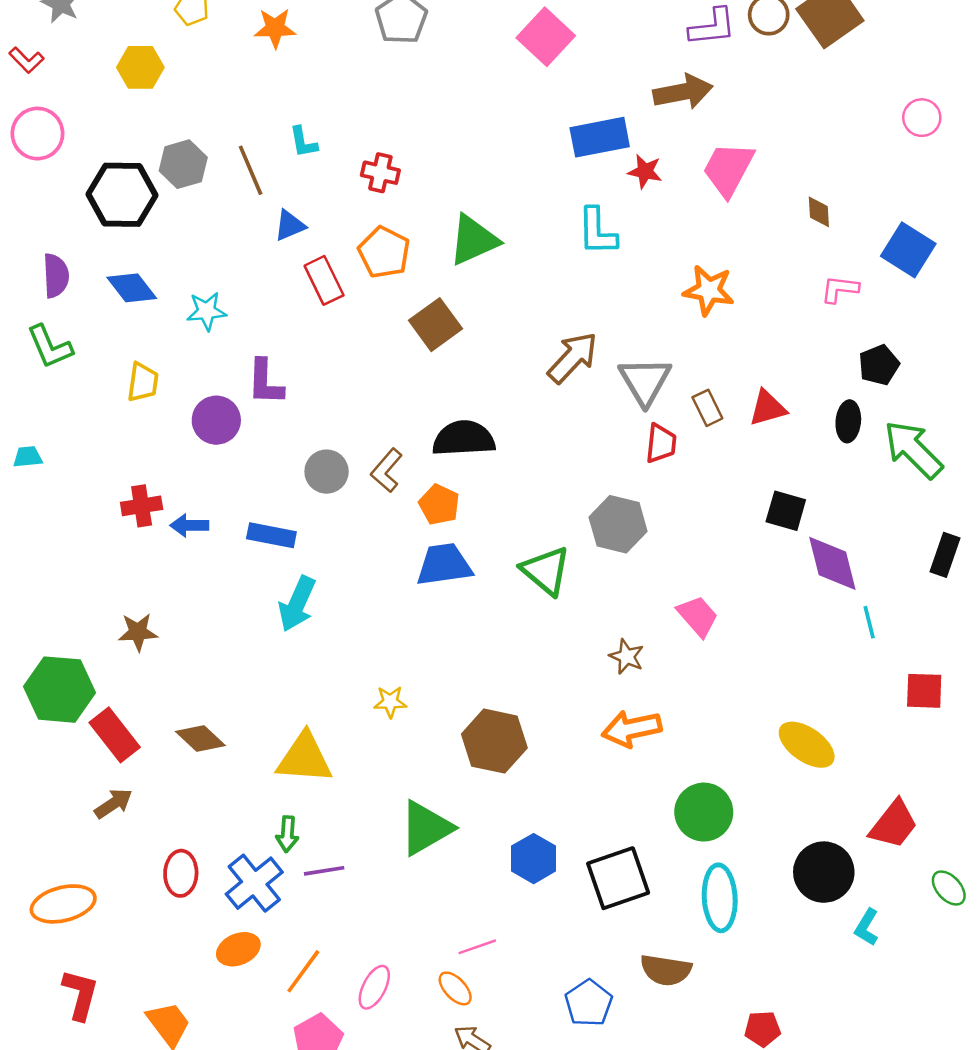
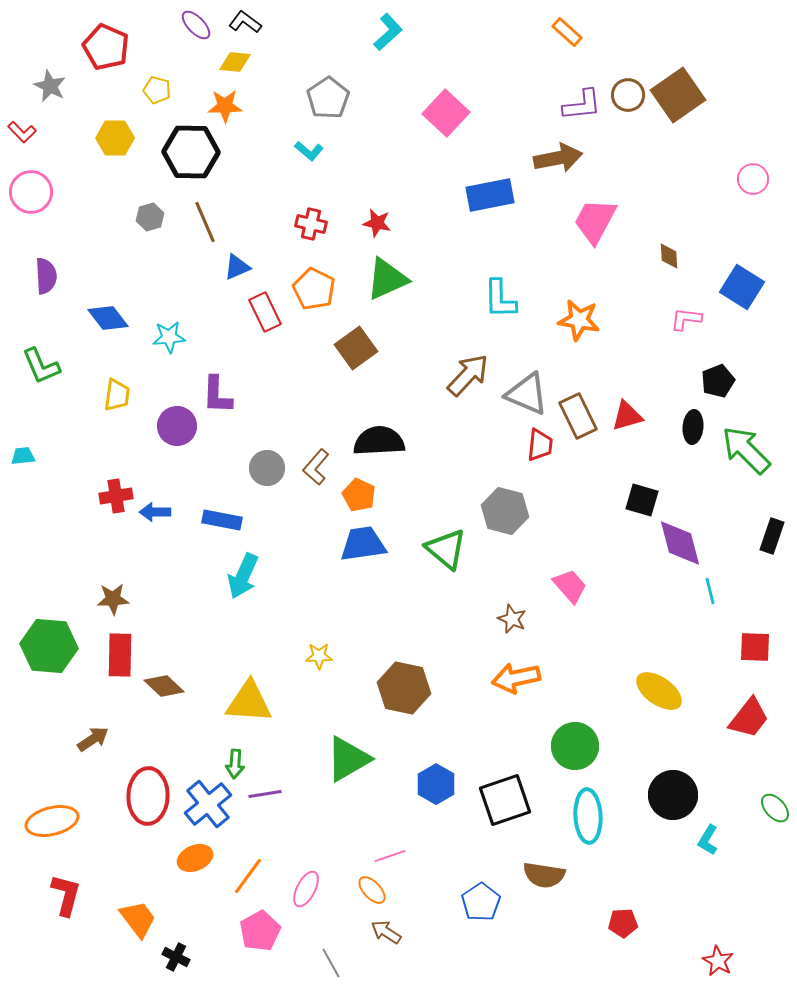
cyan L-shape: (303, 142) -> (309, 151), moved, turned -40
gray hexagon: (183, 164) -> (150, 217), size x0.7
red star: (645, 171) -> (377, 223), moved
black hexagon: (122, 195) -> (191, 152), moved
cyan L-shape: (597, 232) -> (500, 299), moved
purple semicircle: (56, 276) -> (46, 276), moved
gray triangle: (645, 381) -> (527, 394), turned -36
brown rectangle: (707, 408) -> (578, 416), size x1.5
red rectangle: (115, 735) -> (120, 655), moved, turned 39
red trapezoid: (894, 824) -> (749, 718), moved
red ellipse: (181, 873) -> (148, 796), size x1.5

